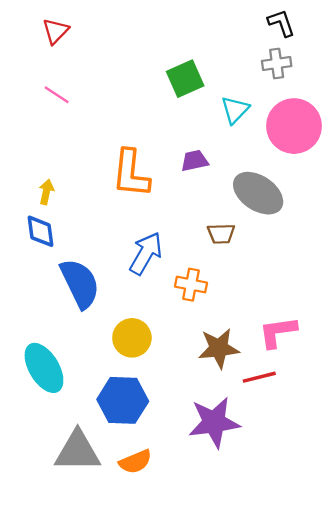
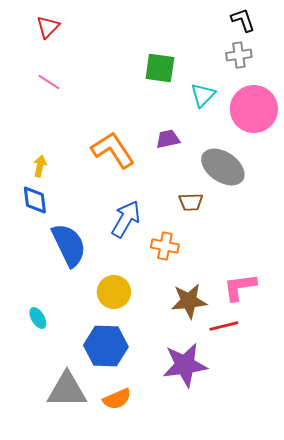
green square: (185, 79) -> (160, 68), turned 32
orange L-shape: (131, 173) -> (113, 150), turned 141
cyan ellipse: (44, 368) -> (38, 318), size x0.5

